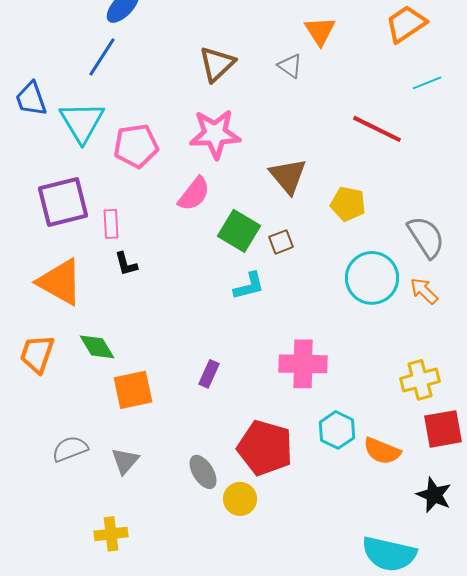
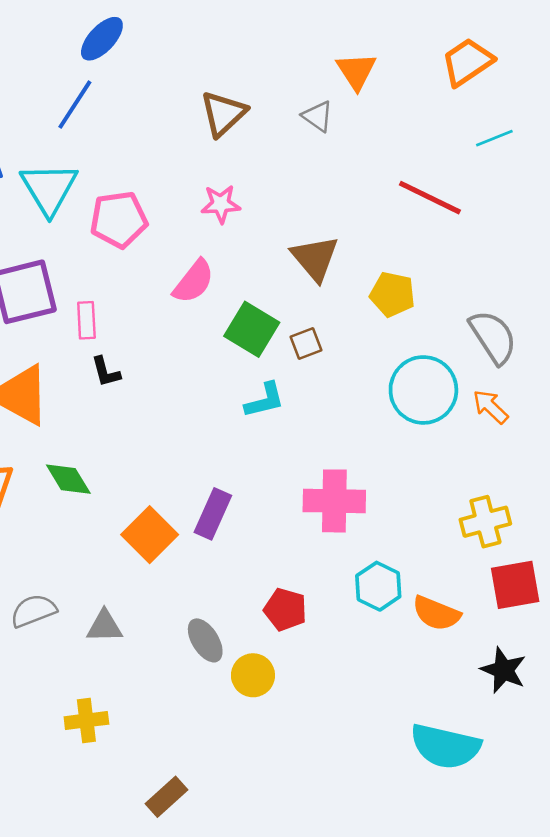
pink star: (215, 134) -> (221, 204), size x0.6
purple rectangle: (209, 374) -> (213, 514), size x1.4
orange square: (133, 390) -> (150, 535), moved, turned -33
red pentagon: (265, 448) -> (285, 609), size x0.6
gray triangle: (125, 461) -> (104, 626), turned 48

